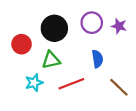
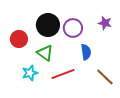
purple circle: (92, 23) -> (73, 28), moved
green triangle: (51, 60) -> (45, 53), turned 48

